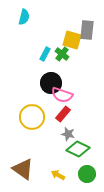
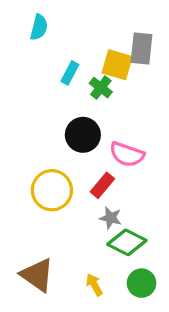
cyan rectangle: (45, 54) -> (70, 73), moved
pink semicircle: (62, 95) -> (127, 154), moved
yellow arrow: (58, 175) -> (94, 285), turned 32

